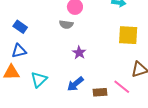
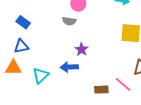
blue arrow: (75, 84) -> (69, 67), moved, turned 36

